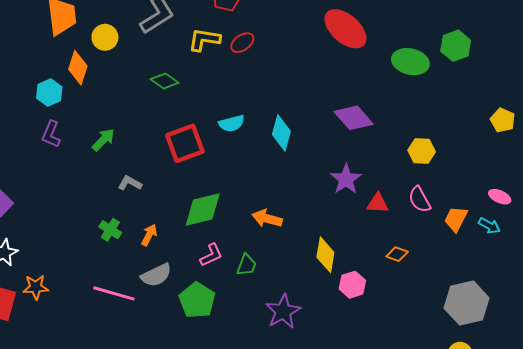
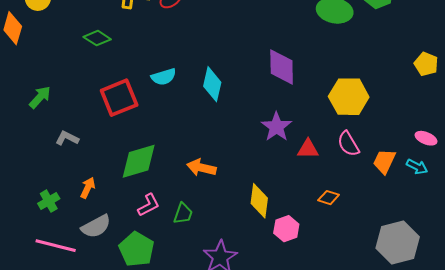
purple diamond: (354, 118) -> (282, 67), turned 42
yellow hexagon: (422, 151) -> (349, 97), size x1.5
green cross: (110, 230) -> (49, 201), moved, turned 30

